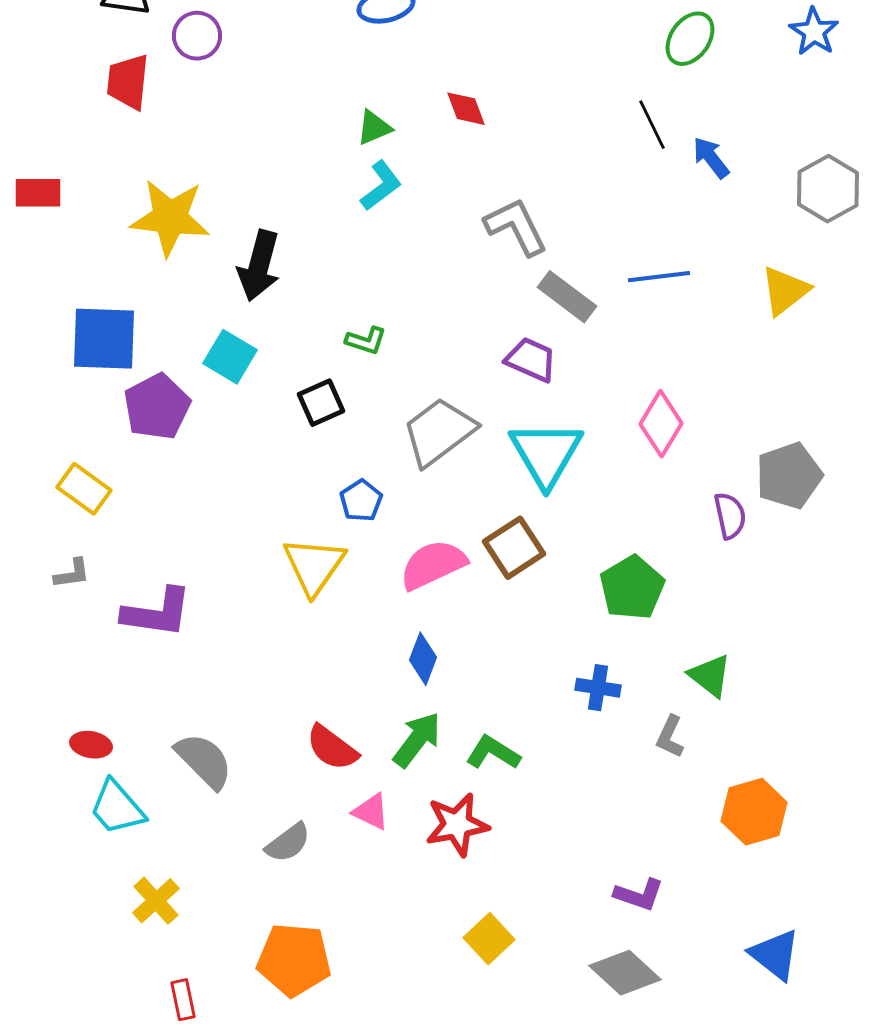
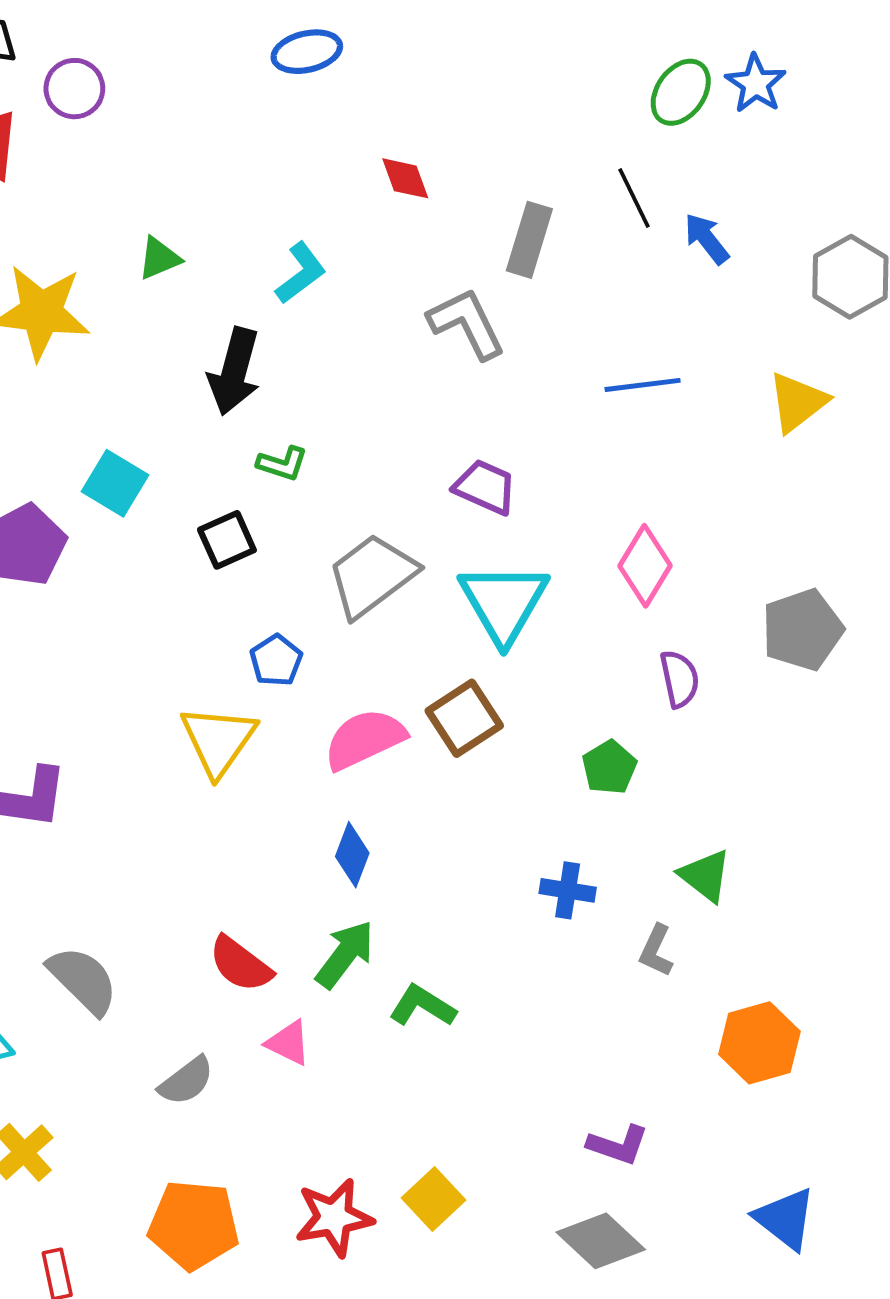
blue star: (814, 32) -> (756, 84), moved
green triangle: (374, 128) -> (159, 258), moved
black arrow: (259, 266) -> (234, 371), moved
gray rectangle: (567, 297) -> (529, 240), moved, turned 70
purple semicircle: (730, 516) -> (679, 679), moved
green pentagon: (632, 588) -> (609, 767), size x0.7
green L-shape: (493, 753) -> (422, 1006), moved
red star: (457, 825) -> (334, 1218), moved

